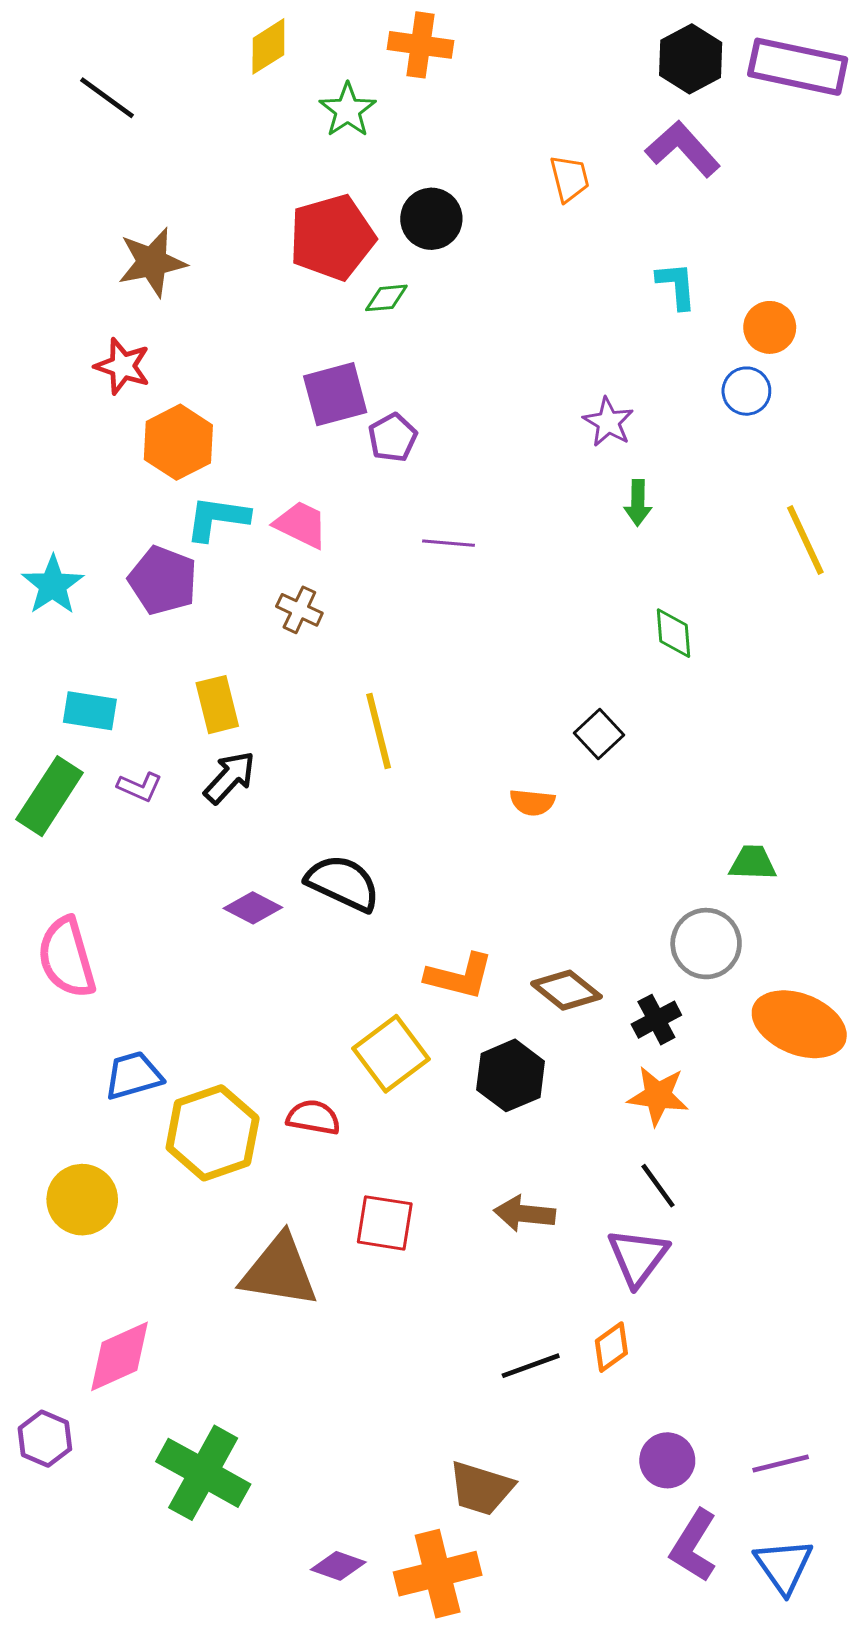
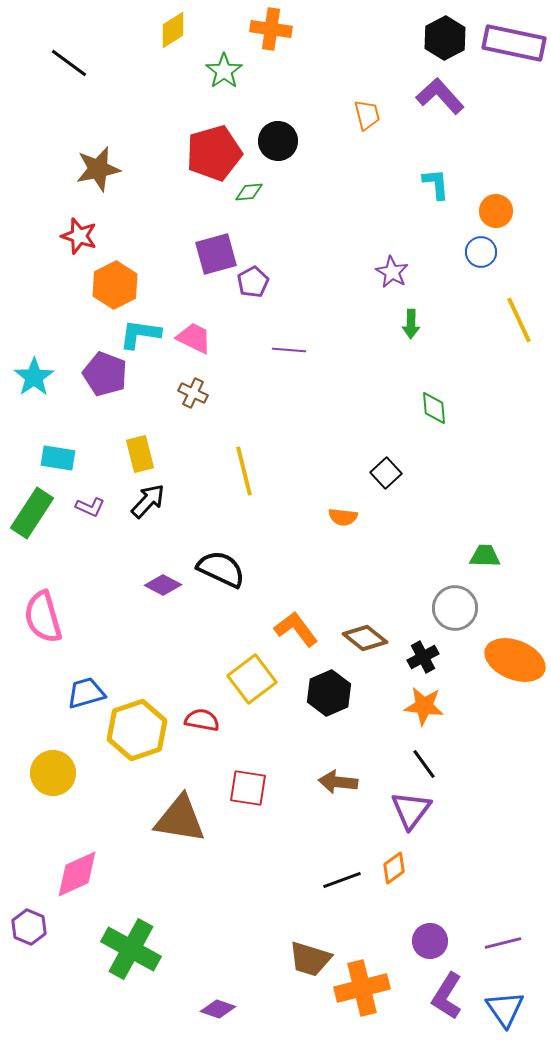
yellow line: (805, 540) -> (519, 320), moved
orange L-shape: (459, 976) -> (296, 629), turned -141
orange cross: (438, 1574) -> (362, 988), moved

